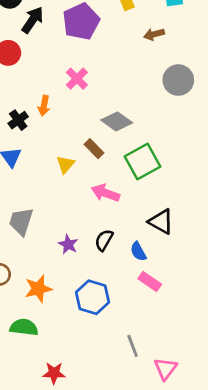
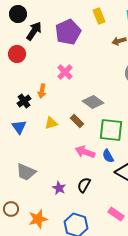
green square: (143, 161) -> (111, 130), turned 35
yellow triangle: (65, 164) -> (51, 123), moved, turned 32
gray trapezoid: (21, 222) -> (26, 172), turned -85
blue semicircle: (138, 252) -> (108, 156), moved

